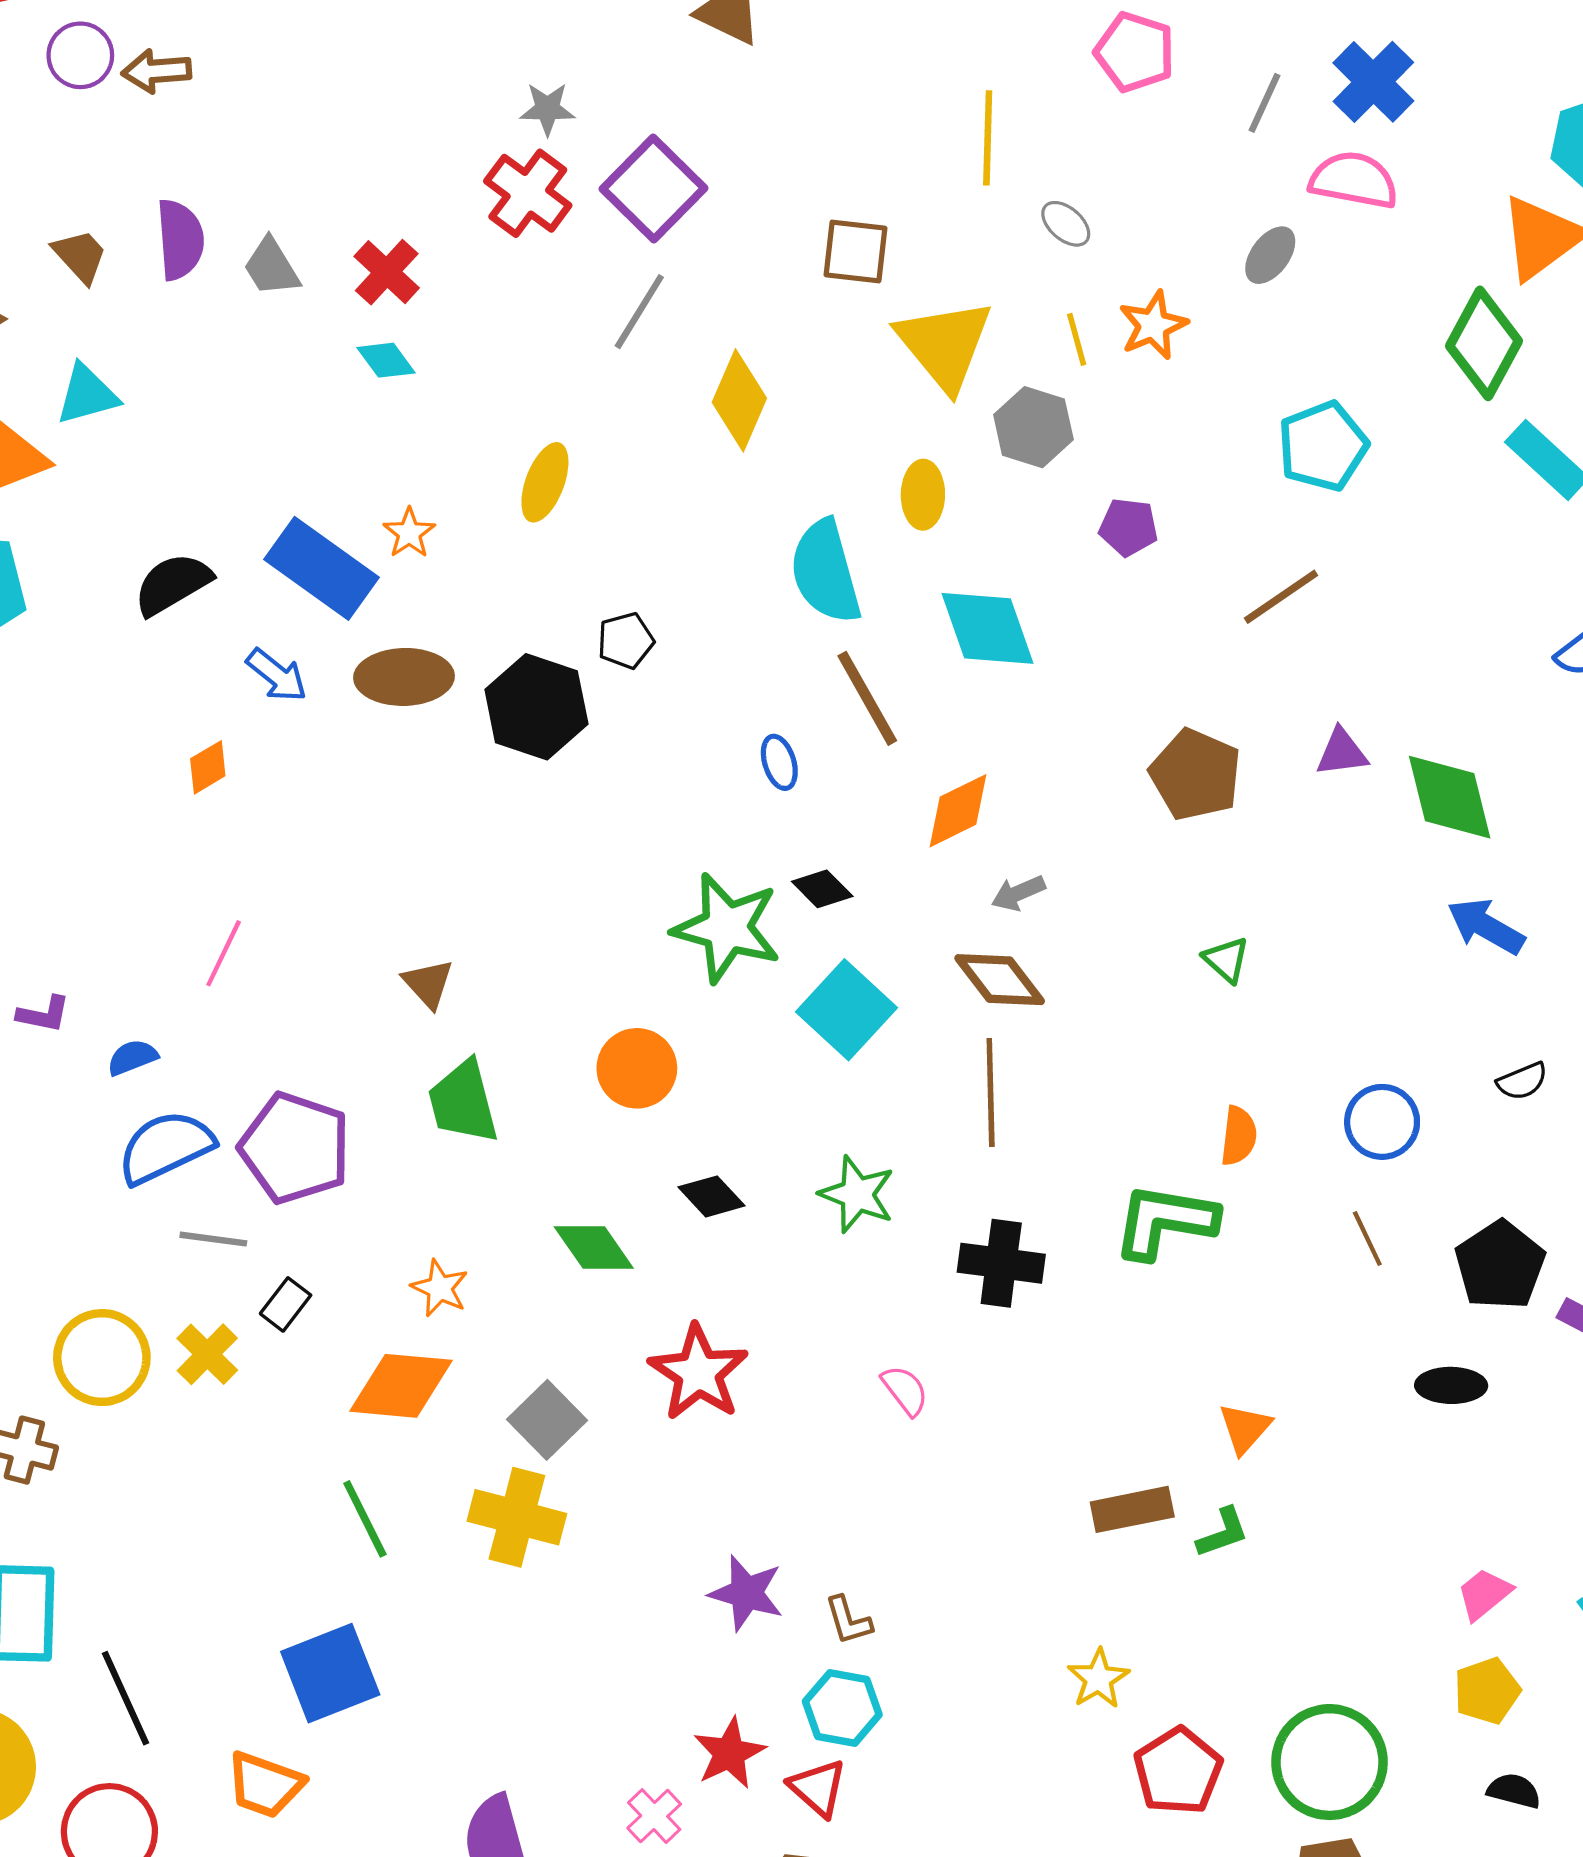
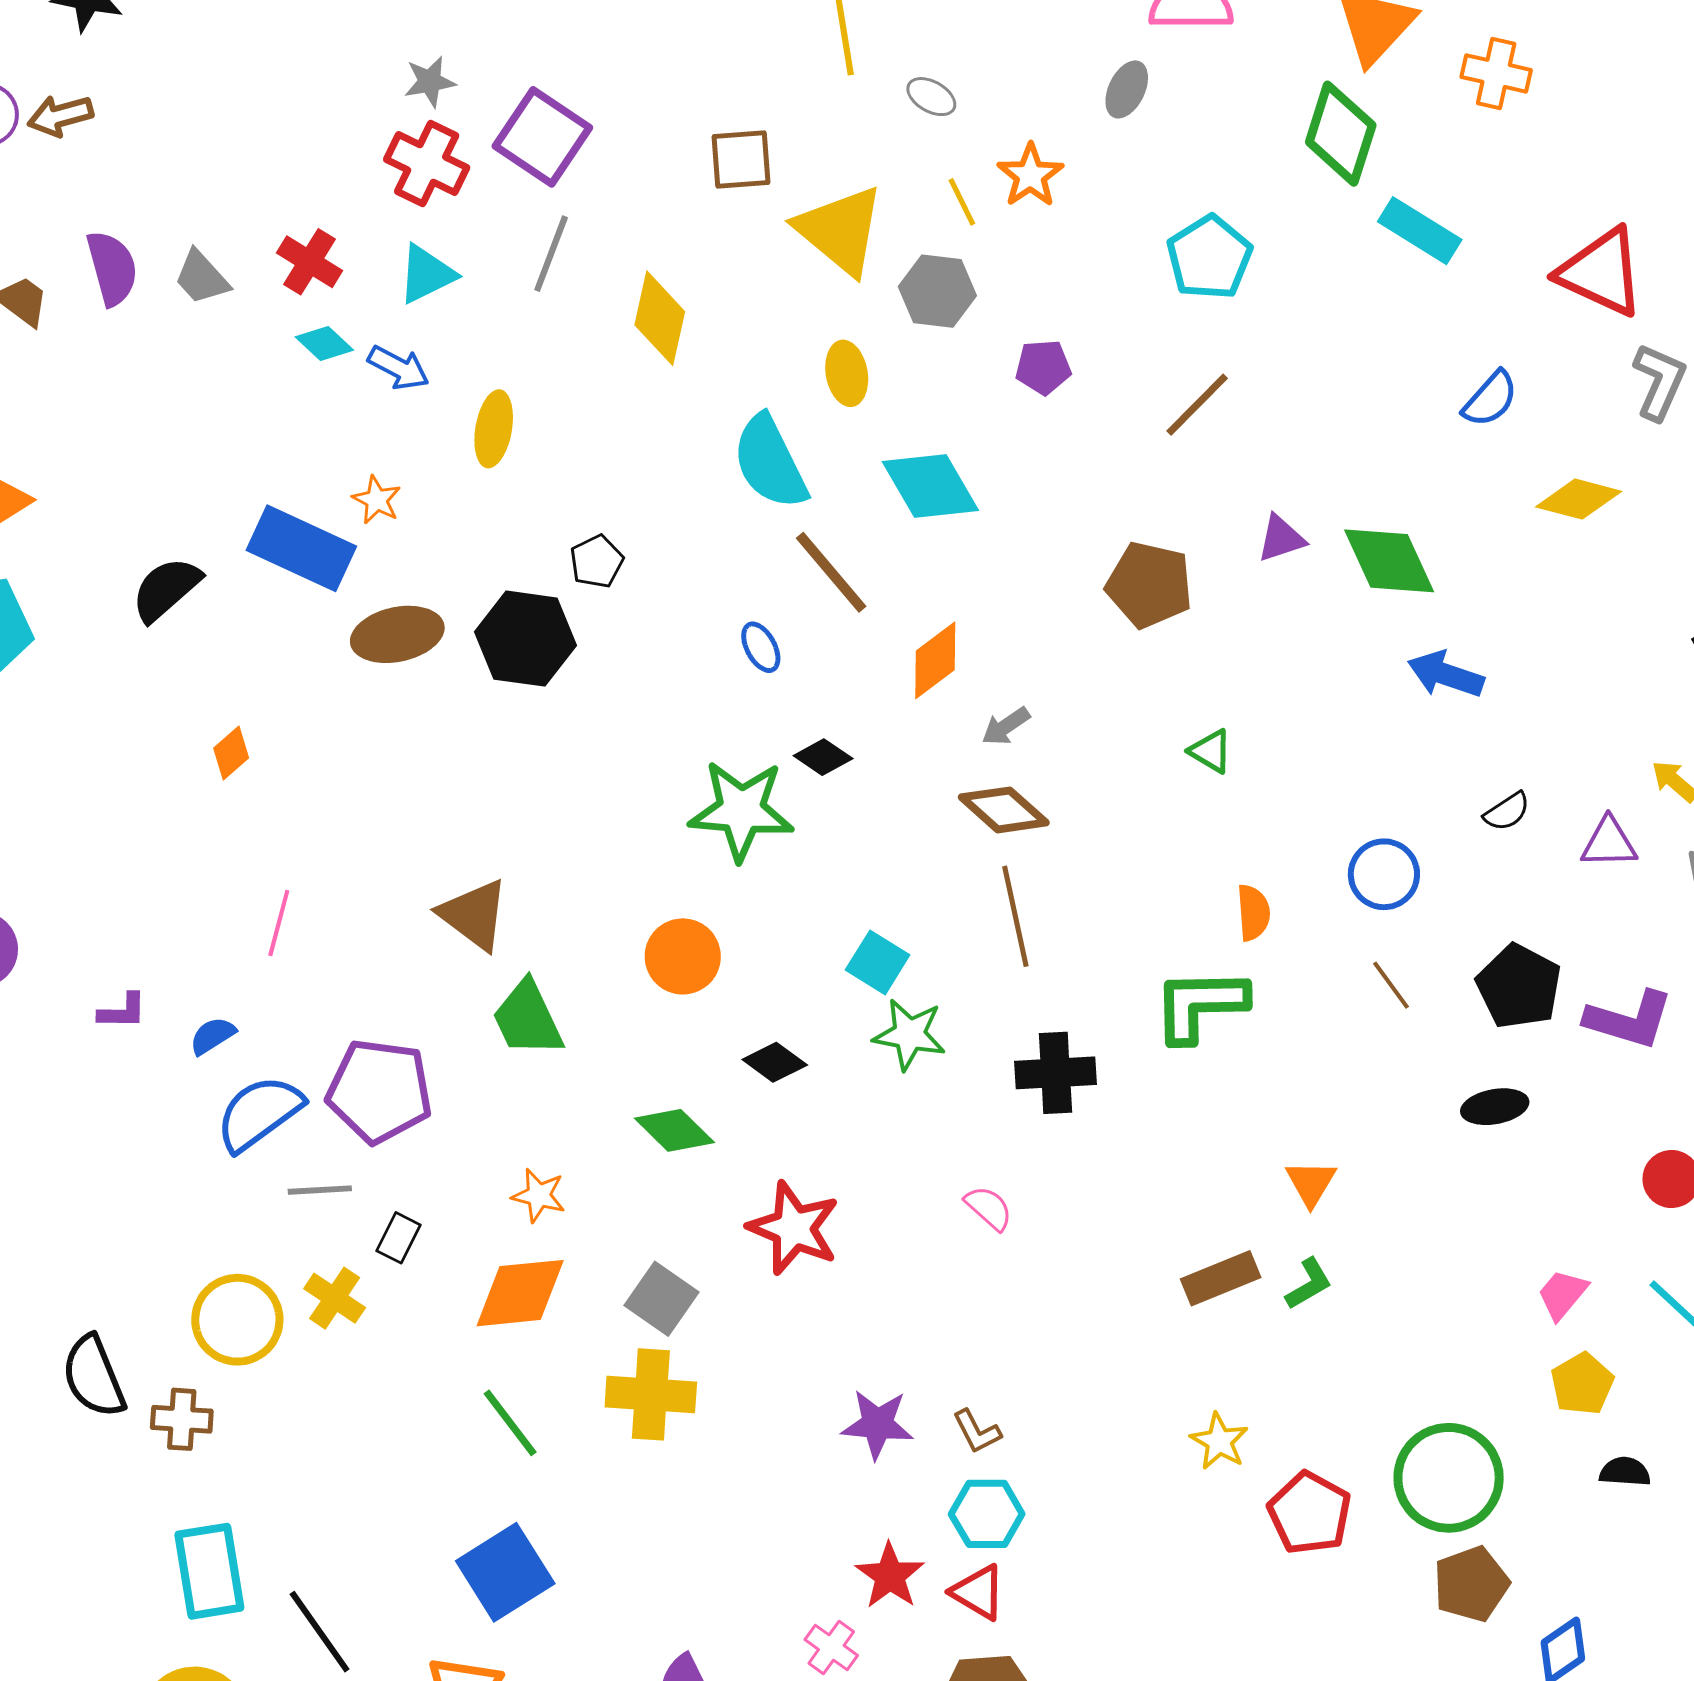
cyan triangle: (87, 395) -> (427, 274), moved
blue arrow: (277, 675) -> (398, 368), moved
brown triangle: (428, 984) -> (474, 915), size x1.5
cyan square: (846, 1010) -> (878, 962), moved, size x0.7

